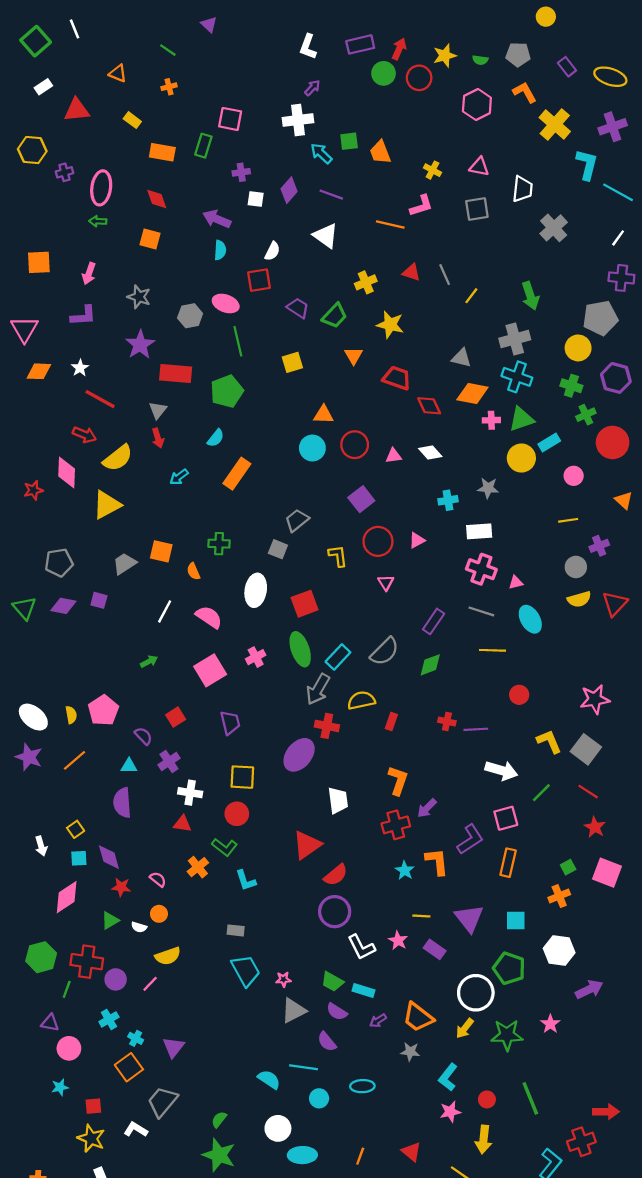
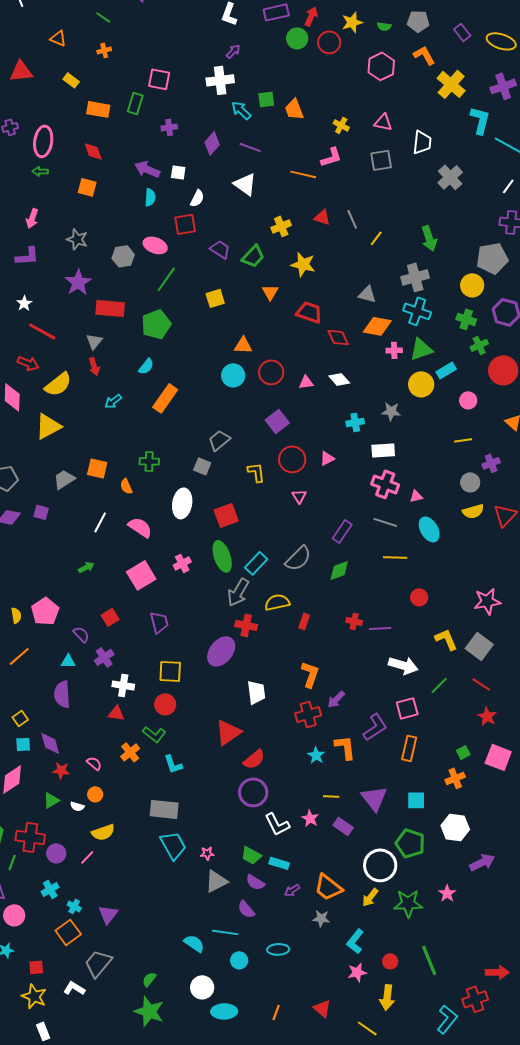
white square: (256, 199) -> (178, 172), moved
green line: (238, 341) -> (166, 279), turned 48
gray rectangle: (236, 930) -> (164, 809), size x1.8

